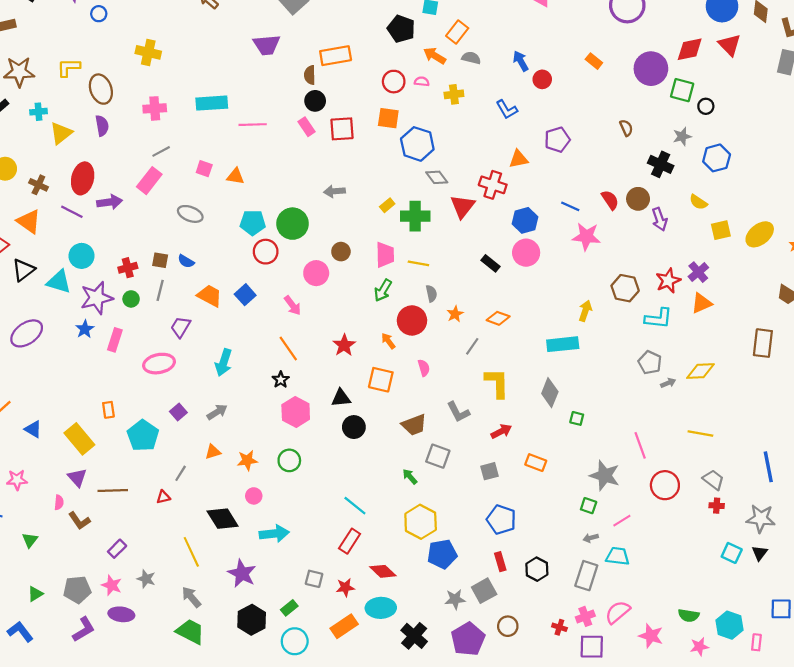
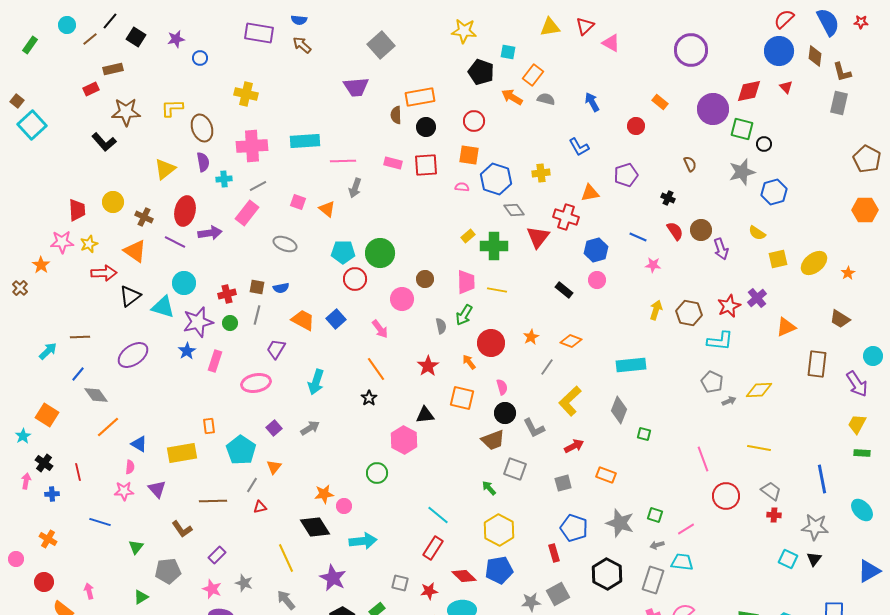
red triangle: (730, 45) -> (786, 87), size x0.6
red circle: (542, 79) -> (636, 126), moved
pink semicircle: (422, 82) -> (462, 187), moved
yellow cross: (454, 94) -> (541, 173), moved
black circle: (315, 101) -> (426, 127), moved
pink cross: (155, 108) -> (252, 146), size x1.4
cyan cross: (38, 112) -> (224, 179), moved
pink rectangle: (306, 127) -> (393, 163), turned -42
gray star: (682, 136) -> (742, 172), size x1.5
black cross: (661, 164) -> (668, 198), moved, size x0.6
orange triangle: (235, 176) -> (327, 209), turned 30
gray arrow: (334, 191) -> (355, 188), moved, turned -66
pink star: (586, 237) -> (653, 265), size x0.6
pink circle: (526, 253) -> (597, 280), size x0.7
blue semicircle: (186, 261) -> (281, 288), turned -42
gray semicircle: (431, 294) -> (441, 326), moved
orange triangle: (702, 303) -> (786, 327), moved
yellow arrow: (585, 311) -> (656, 310), moved
yellow L-shape: (497, 383) -> (570, 401), turned -132
pink hexagon: (296, 412) -> (404, 440), moved
black circle: (354, 427) -> (505, 413), moved
yellow rectangle: (79, 439) -> (182, 453), turned -60
orange triangle: (213, 452) -> (274, 467), moved, turned -35
orange star: (247, 460) -> (324, 494), moved
gray line: (181, 473) -> (252, 485), moved
gray star: (605, 475) -> (620, 523), moved
purple triangle: (77, 478) -> (157, 489), moved
pink semicircle: (59, 502) -> (130, 467), moved
blue pentagon: (442, 554) -> (499, 570), moved
red rectangle: (500, 562) -> (554, 553), moved
black hexagon: (537, 569) -> (607, 574), size x1.4
gray pentagon: (77, 590) -> (168, 571), moved

